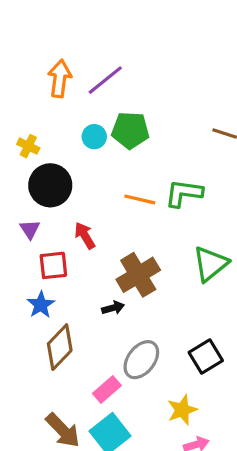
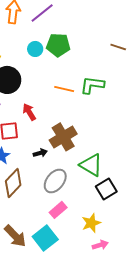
green triangle: (210, 264) -> (91, 165), moved, turned -50
black arrow: (113, 308) -> (40, 153), moved
gray ellipse: (141, 360) -> (55, 181), moved
pink rectangle: (107, 389) -> (58, 210), moved

